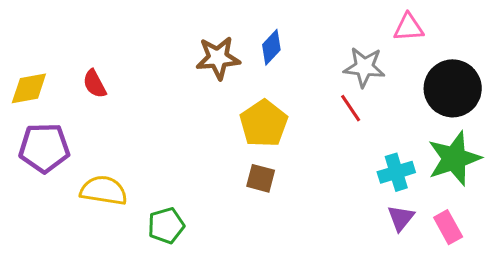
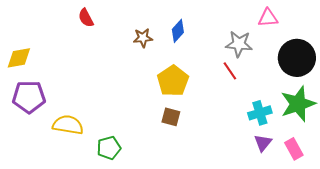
brown star: (218, 58) -> (143, 38), size x0.7
red semicircle: (95, 84) -> (86, 18), moved

